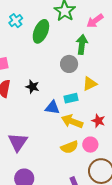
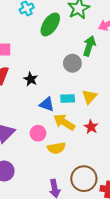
yellow triangle: (90, 84) -> (89, 97), moved, turned -35
pink circle: (90, 145) -> (38, 133), moved

